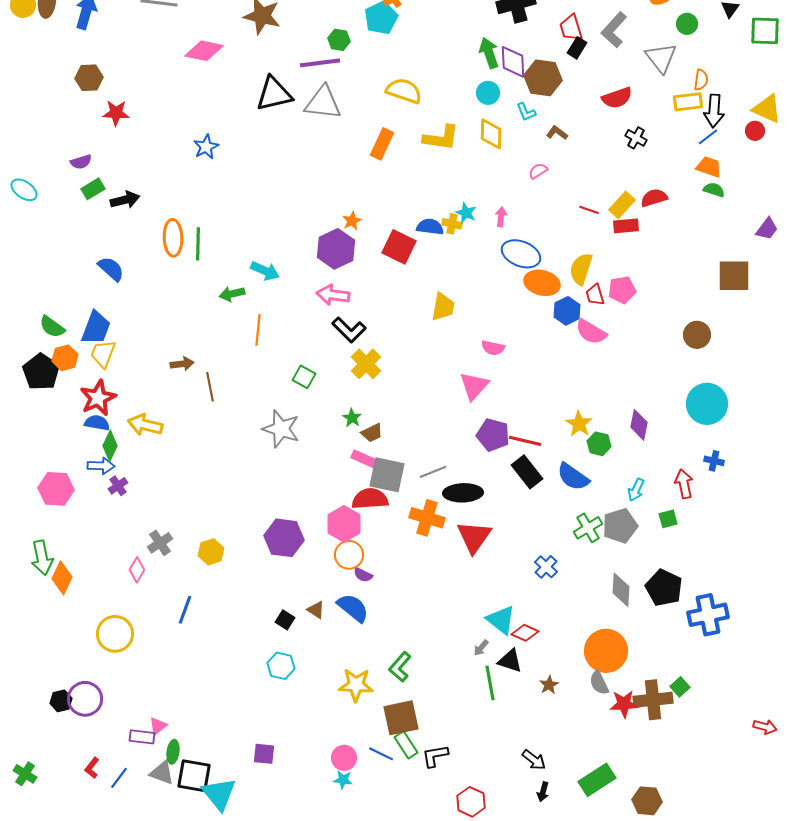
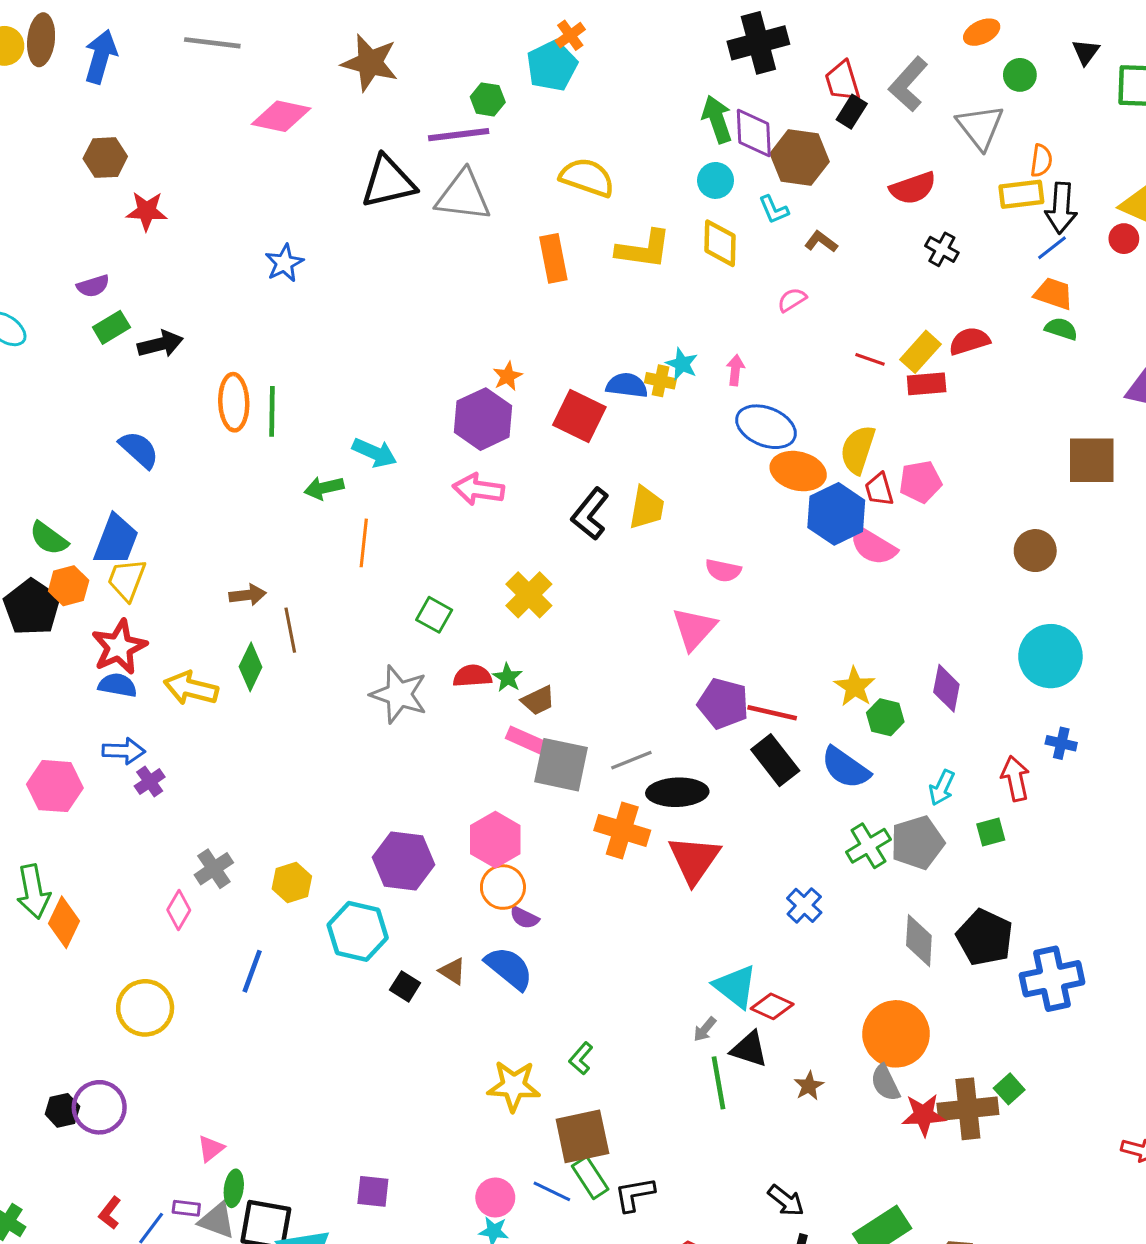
orange rectangle: (382, 144) -> (553, 258), turned -36
blue hexagon: (567, 311) -> (836, 514), size x1.4
black L-shape: (349, 330) -> (590, 514), moved, turned 84
green diamond: (110, 446) -> (251, 667), moved
red semicircle: (370, 499) -> (472, 676), moved, size x0.7
cyan hexagon: (281, 666) -> (358, 931), moved, size x1.4
green L-shape: (400, 667) -> (581, 1058), size x0.7
purple rectangle: (142, 737) -> (186, 1208), moved, size x0.7

